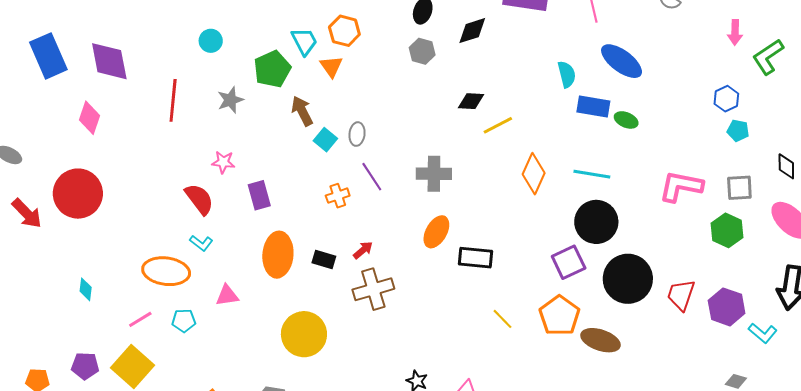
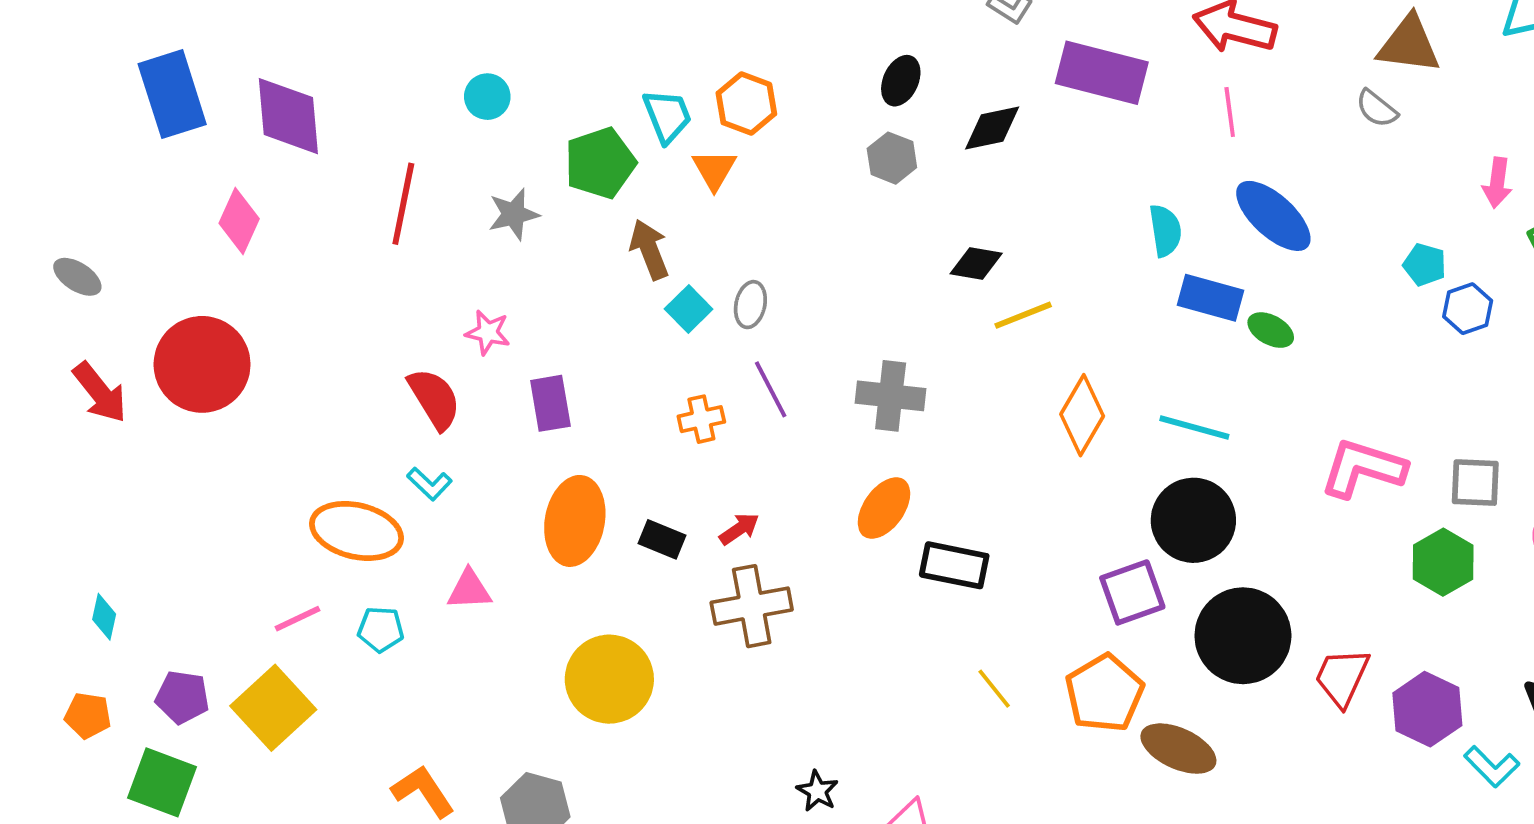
cyan pentagon: (738, 131) -> (1425, 265), moved
cyan diamond: (86, 289) -> (104, 617), moved

